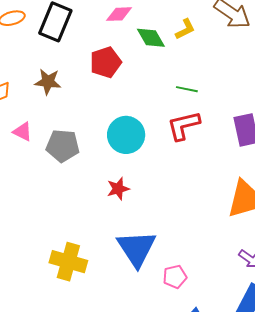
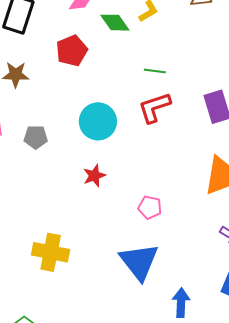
gray pentagon: (63, 146) -> (36, 137), size x0.7
blue triangle: (137, 248) -> (139, 262), moved
pink pentagon: (175, 277) -> (150, 207), moved, turned 30

